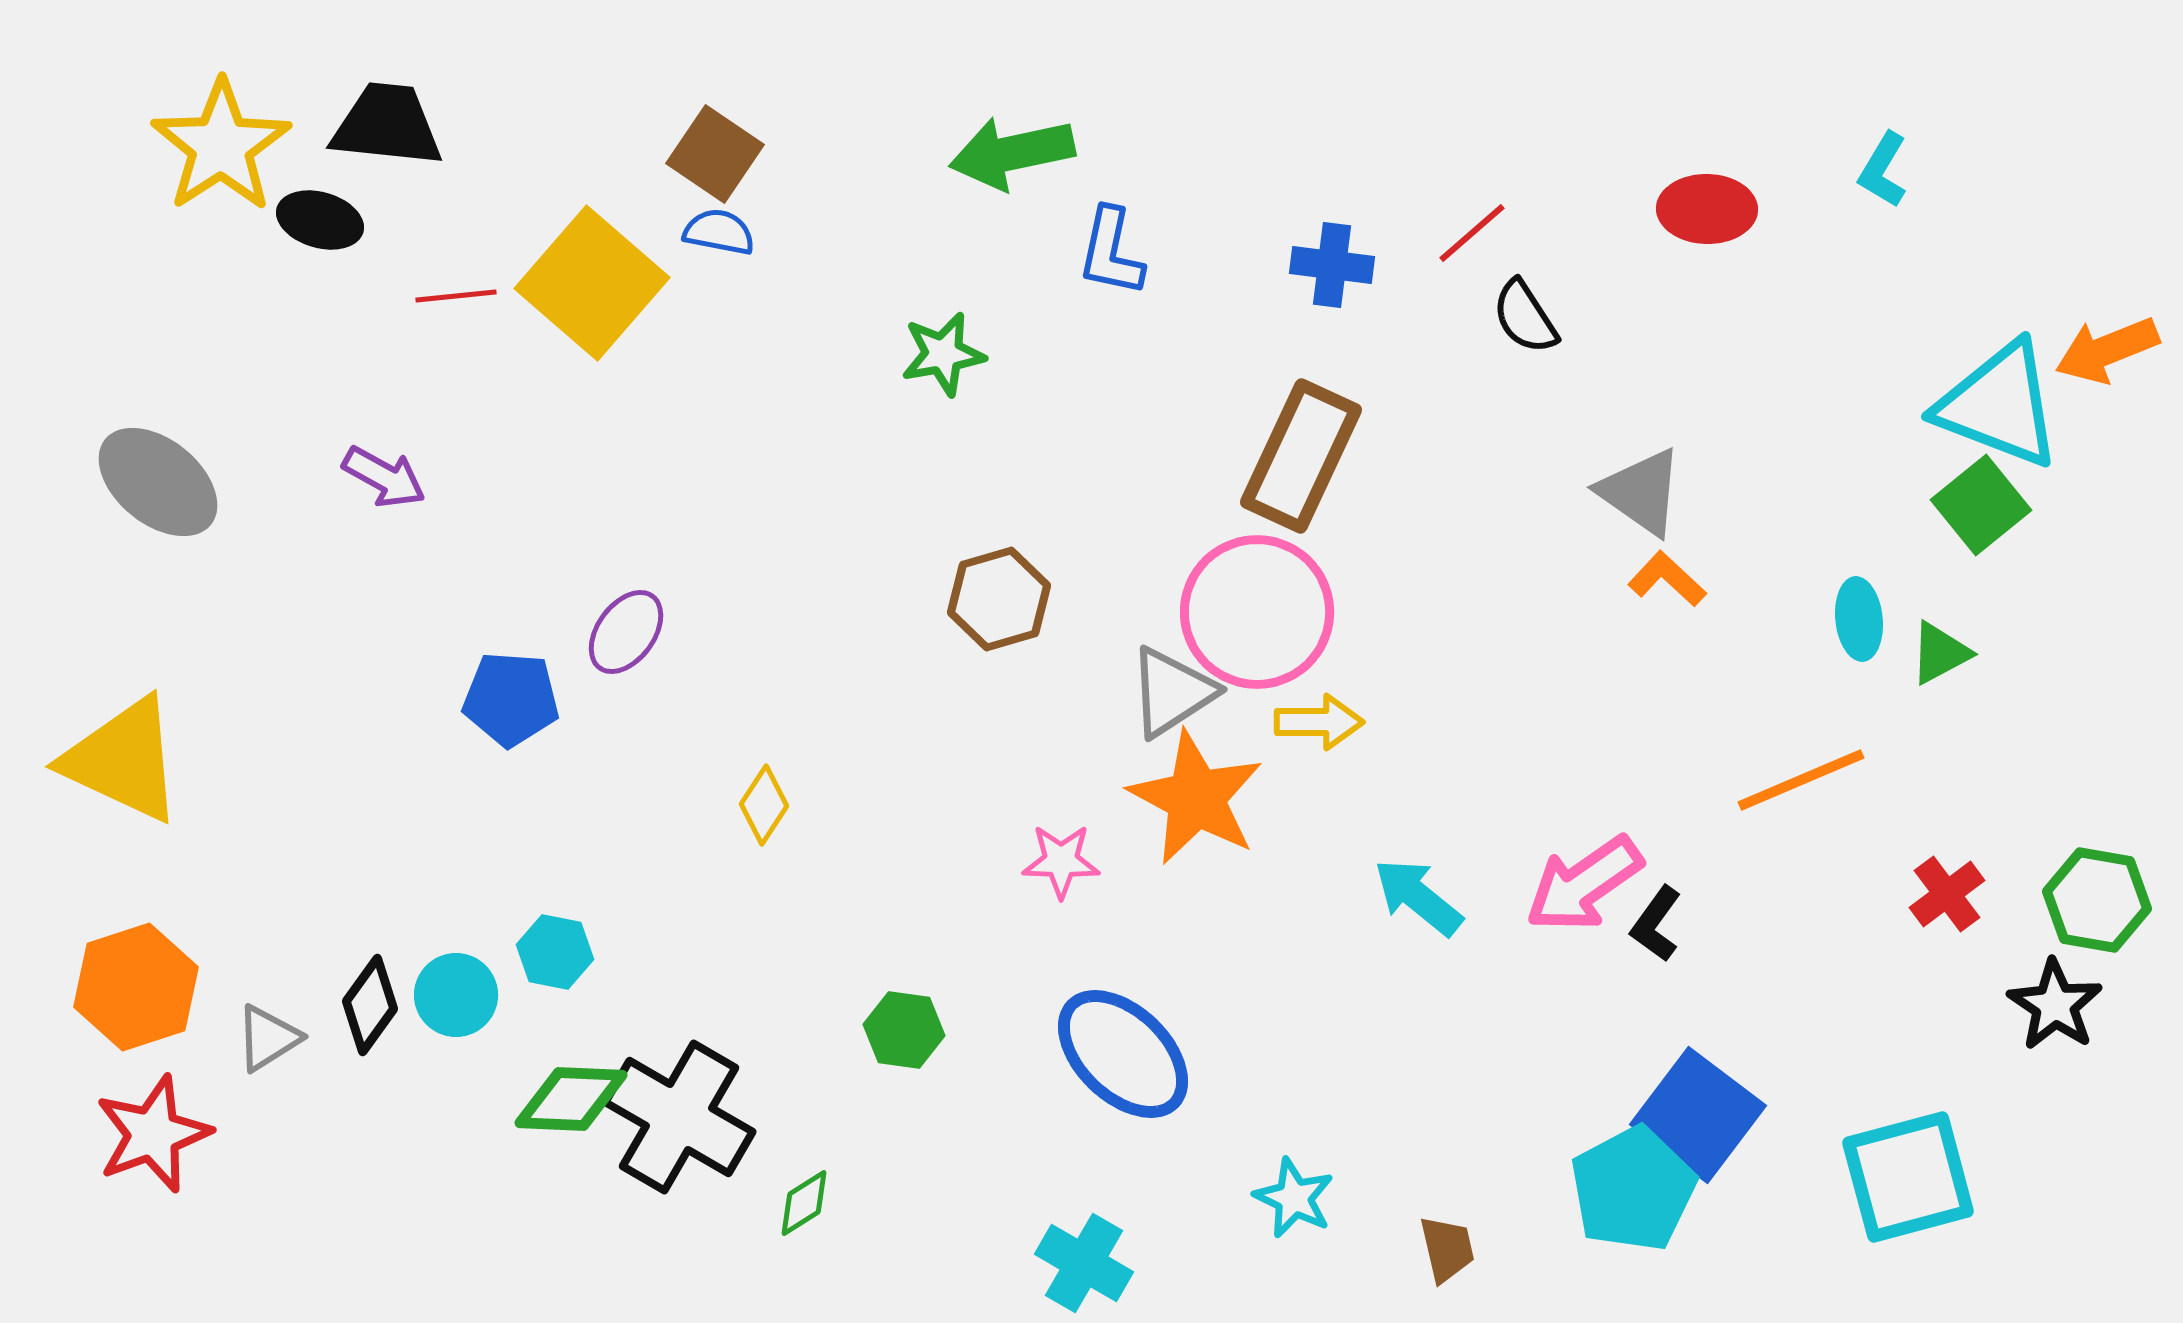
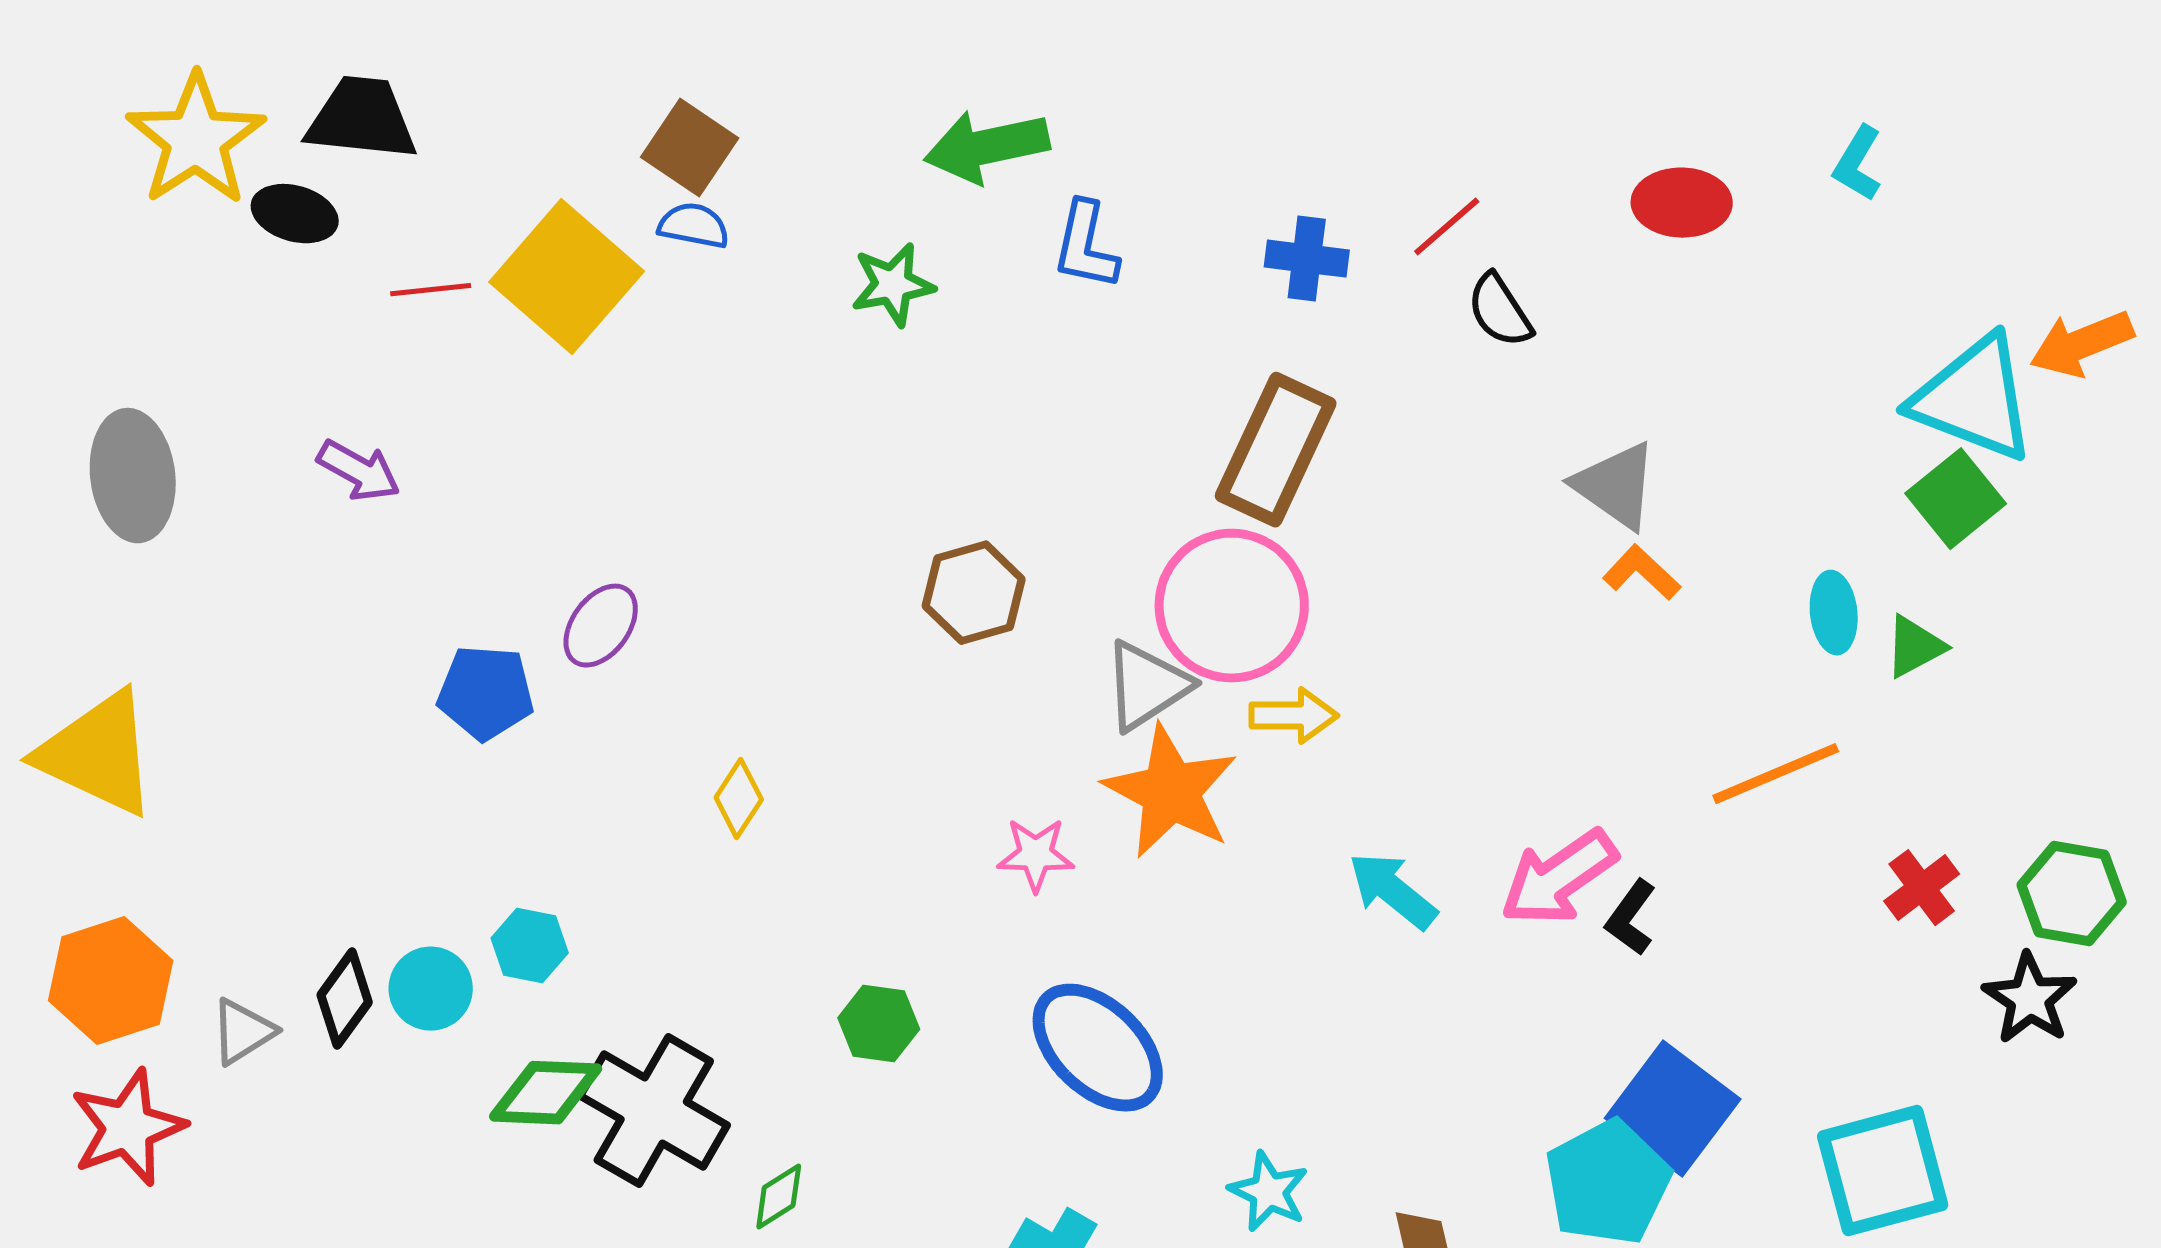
green star: (943, 354) -> (893, 285), moved
gray ellipse: (158, 482) -> (133, 476), turned 44

